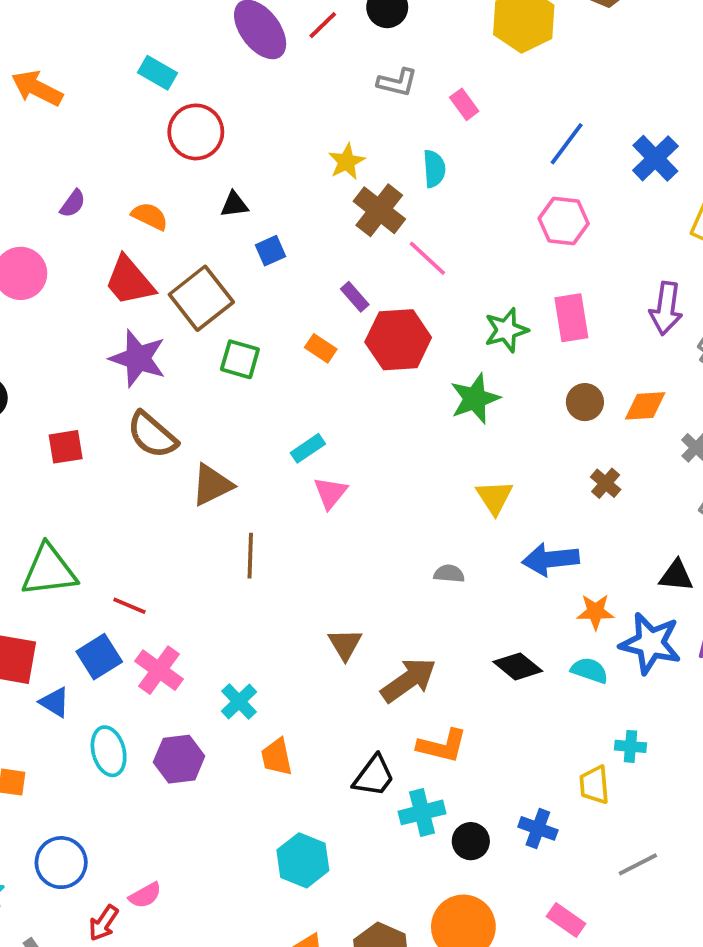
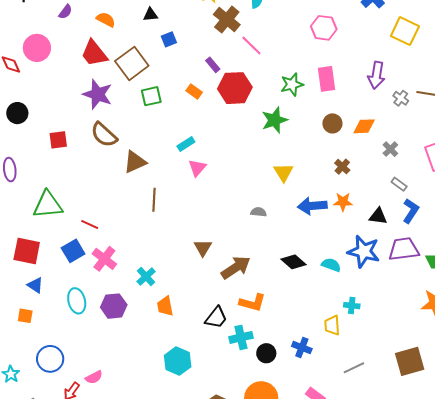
green square: (240, 359) -> (151, 96), turned -30
orange star: (595, 612) -> (343, 202), moved
blue triangle: (55, 702) -> (35, 285), moved

